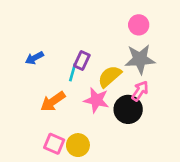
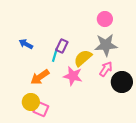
blue arrow: (34, 58) -> (26, 44), turned 56
black circle: (128, 109) -> (122, 82), moved
yellow circle: (78, 145) -> (31, 102), moved

